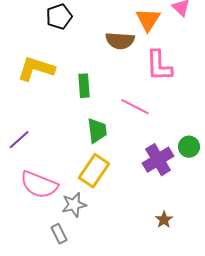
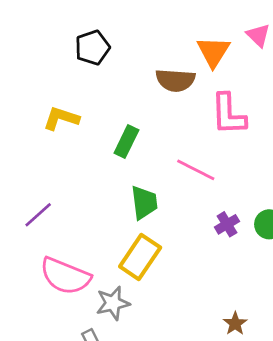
yellow L-shape: (36, 69) -> (61, 118), size x0.7
green rectangle: (84, 86) -> (126, 141), turned 30
purple cross: (158, 160) -> (227, 224), moved, size x0.6

